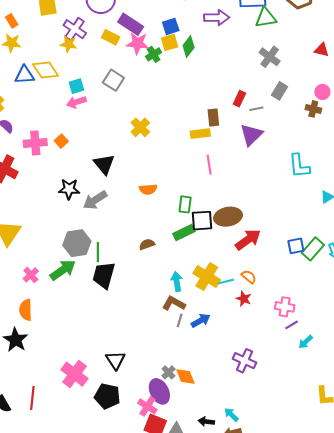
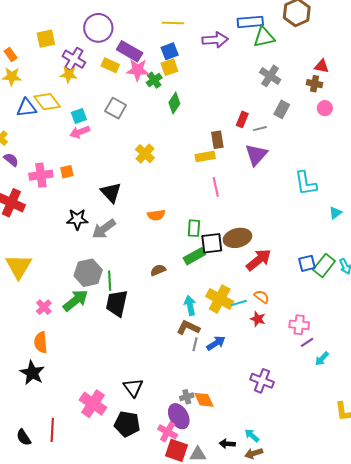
green diamond: (189, 46) -> (174, 103), moved
brown cross: (313, 109) -> (315, 84), moved
orange square: (61, 141) -> (67, 172), turned 32
gray cross: (168, 372) -> (187, 397), turned 32

